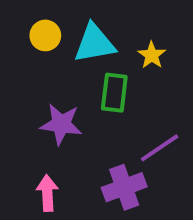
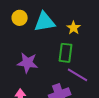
green rectangle: (114, 93) -> (66, 53), moved
purple line: (160, 148) -> (78, 75), turned 65

